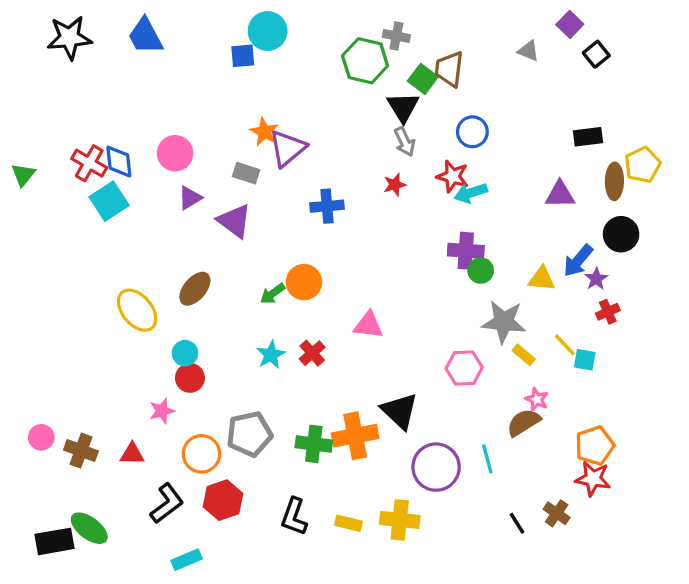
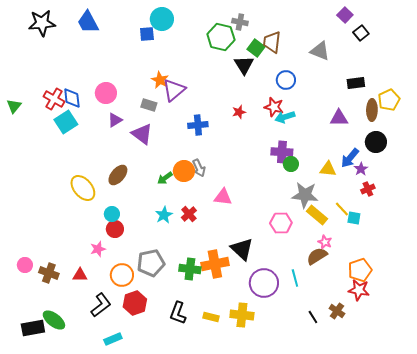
gray triangle: (529, 51) -> (320, 51), moved, size x1.5
gray arrow: (405, 142) -> (199, 168), moved
yellow rectangle: (524, 355) -> (317, 215), size x1.5

